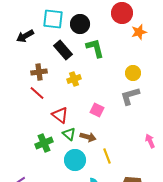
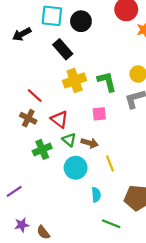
green L-shape: (95, 48) -> (107, 82), moved
brown cross: (39, 72) -> (28, 118), moved, turned 35
yellow cross: (74, 79) -> (75, 80), size x1.5
pink square: (97, 110) -> (99, 114), turned -32

